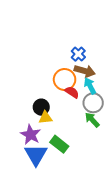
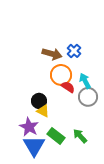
brown arrow: (85, 71) -> (52, 54), moved
yellow triangle: (45, 118) -> (43, 111), turned 32
green arrow: (92, 120) -> (80, 136), moved

